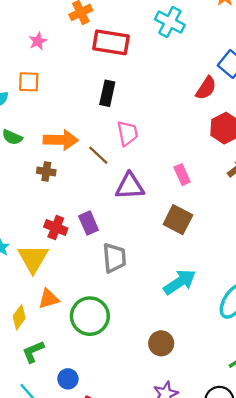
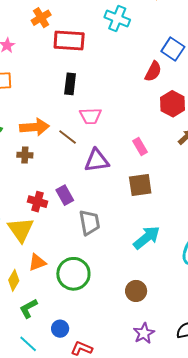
pink trapezoid: (128, 133) -> (90, 116), turned 105
brown square: (178, 220) -> (140, 185), turned -30

